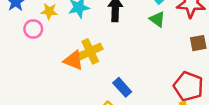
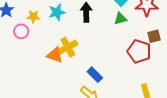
green triangle: (157, 19) -> (120, 19), turned -48
red pentagon: (188, 86) -> (139, 51), moved

